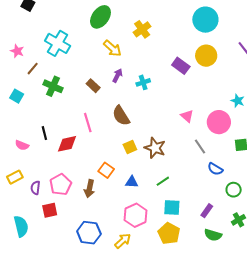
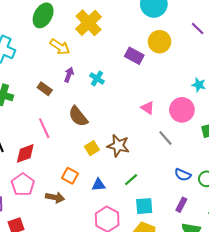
yellow cross: (142, 29) -> (89, 23), size x1.4
cyan cross: (143, 82) -> (97, 78), turned -32
blue semicircle: (215, 169) -> (183, 175), moved
pink pentagon: (61, 185) -> (23, 185), moved
brown arrow: (89, 189) -> (55, 197), turned -84

